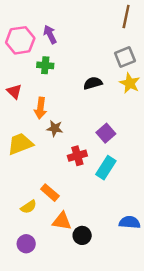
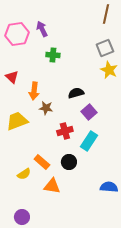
green cross: (45, 65) -> (53, 55), moved
black semicircle: (93, 83) -> (76, 93), moved
black circle: (82, 235) -> (69, 162), moved
purple circle: (26, 244) -> (22, 217), moved

